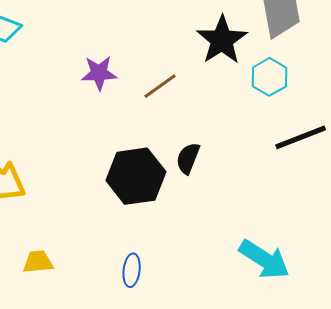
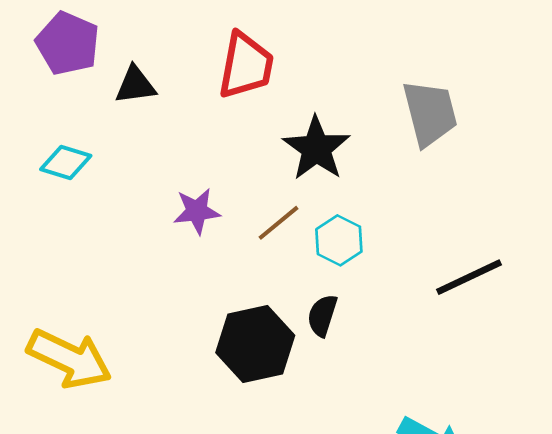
black star: (222, 40) -> (316, 148), moved
cyan hexagon: (269, 77) -> (339, 240), moved

